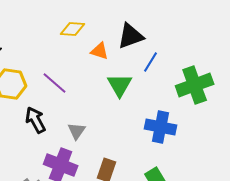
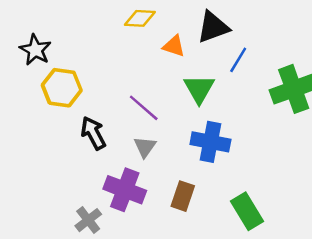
purple line: (55, 83) -> (144, 108), moved
blue cross: (161, 127) -> (210, 142), moved

